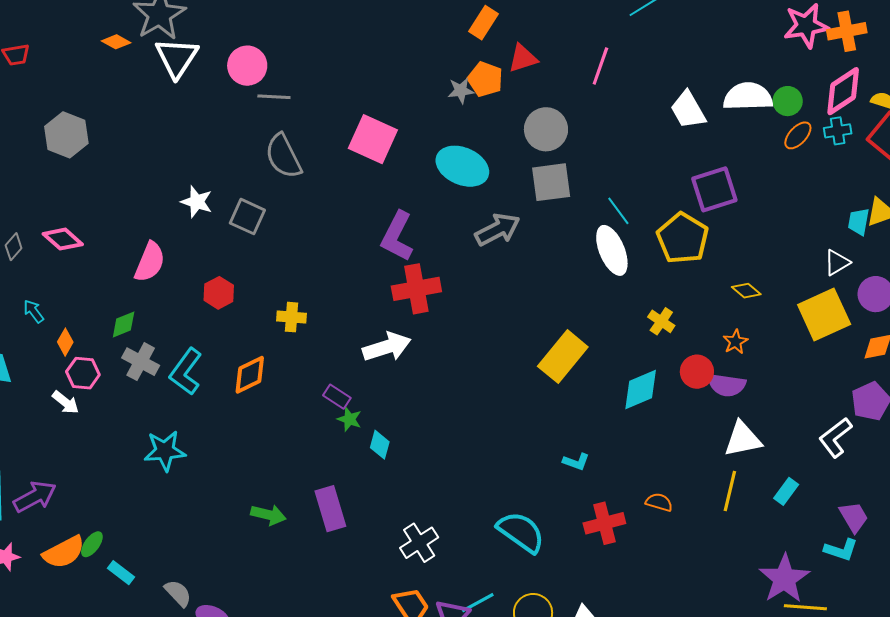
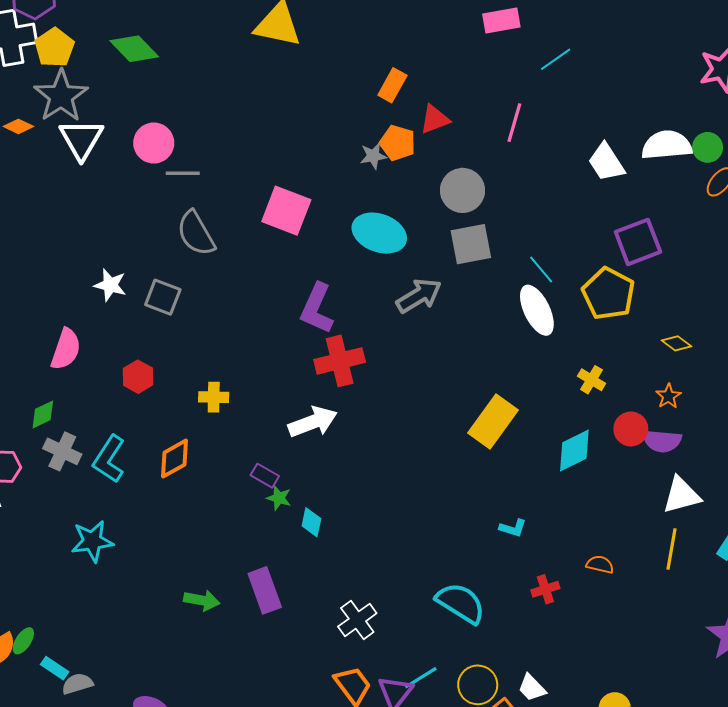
red cross: (604, 523) -> (545, 589), size x0.7
gray semicircle: (178, 593) -> (77, 684), moved, turned -60

